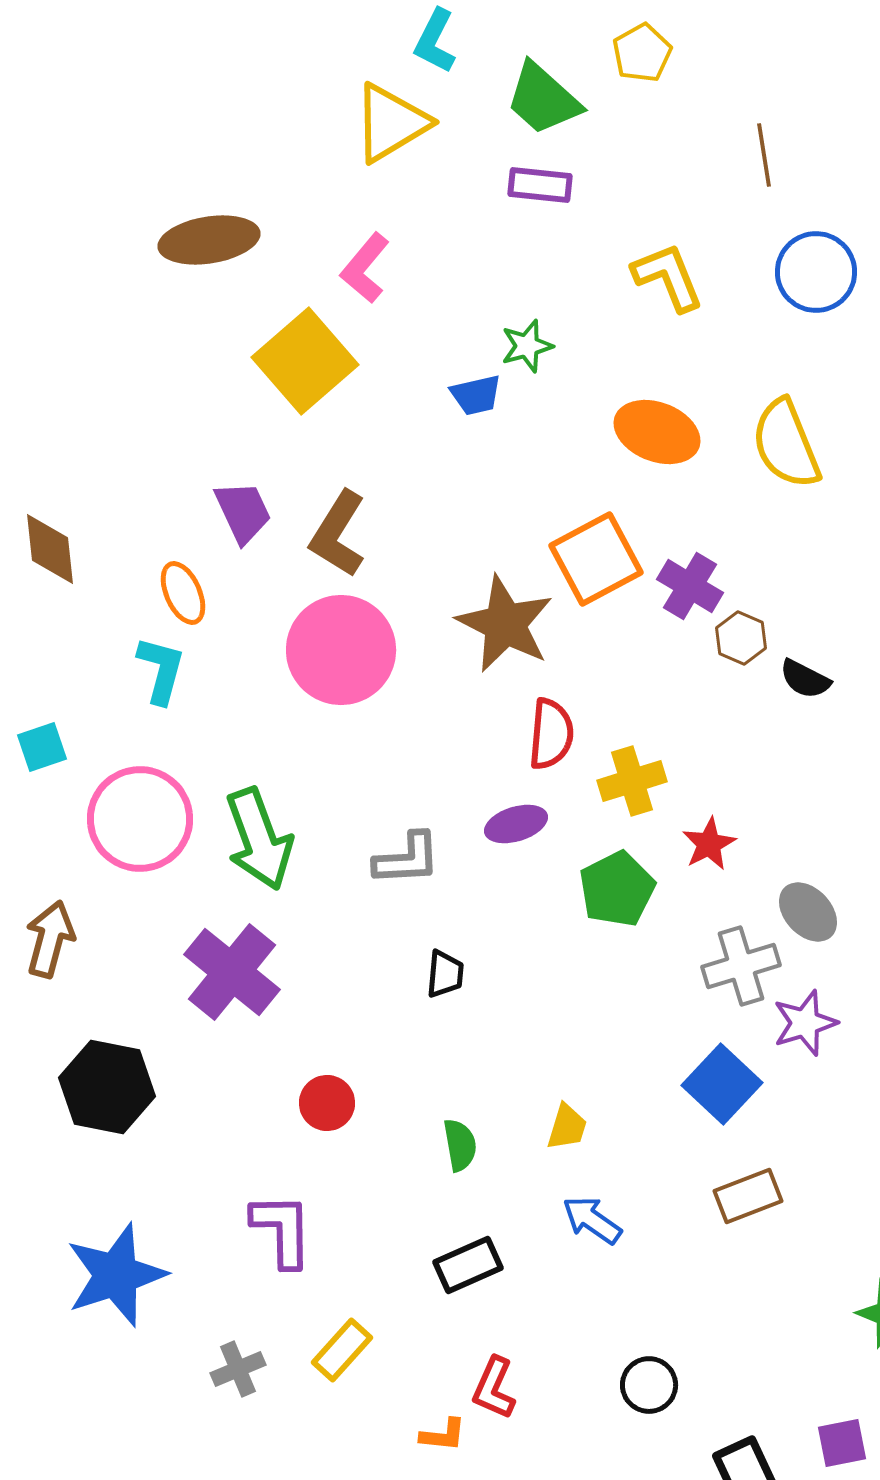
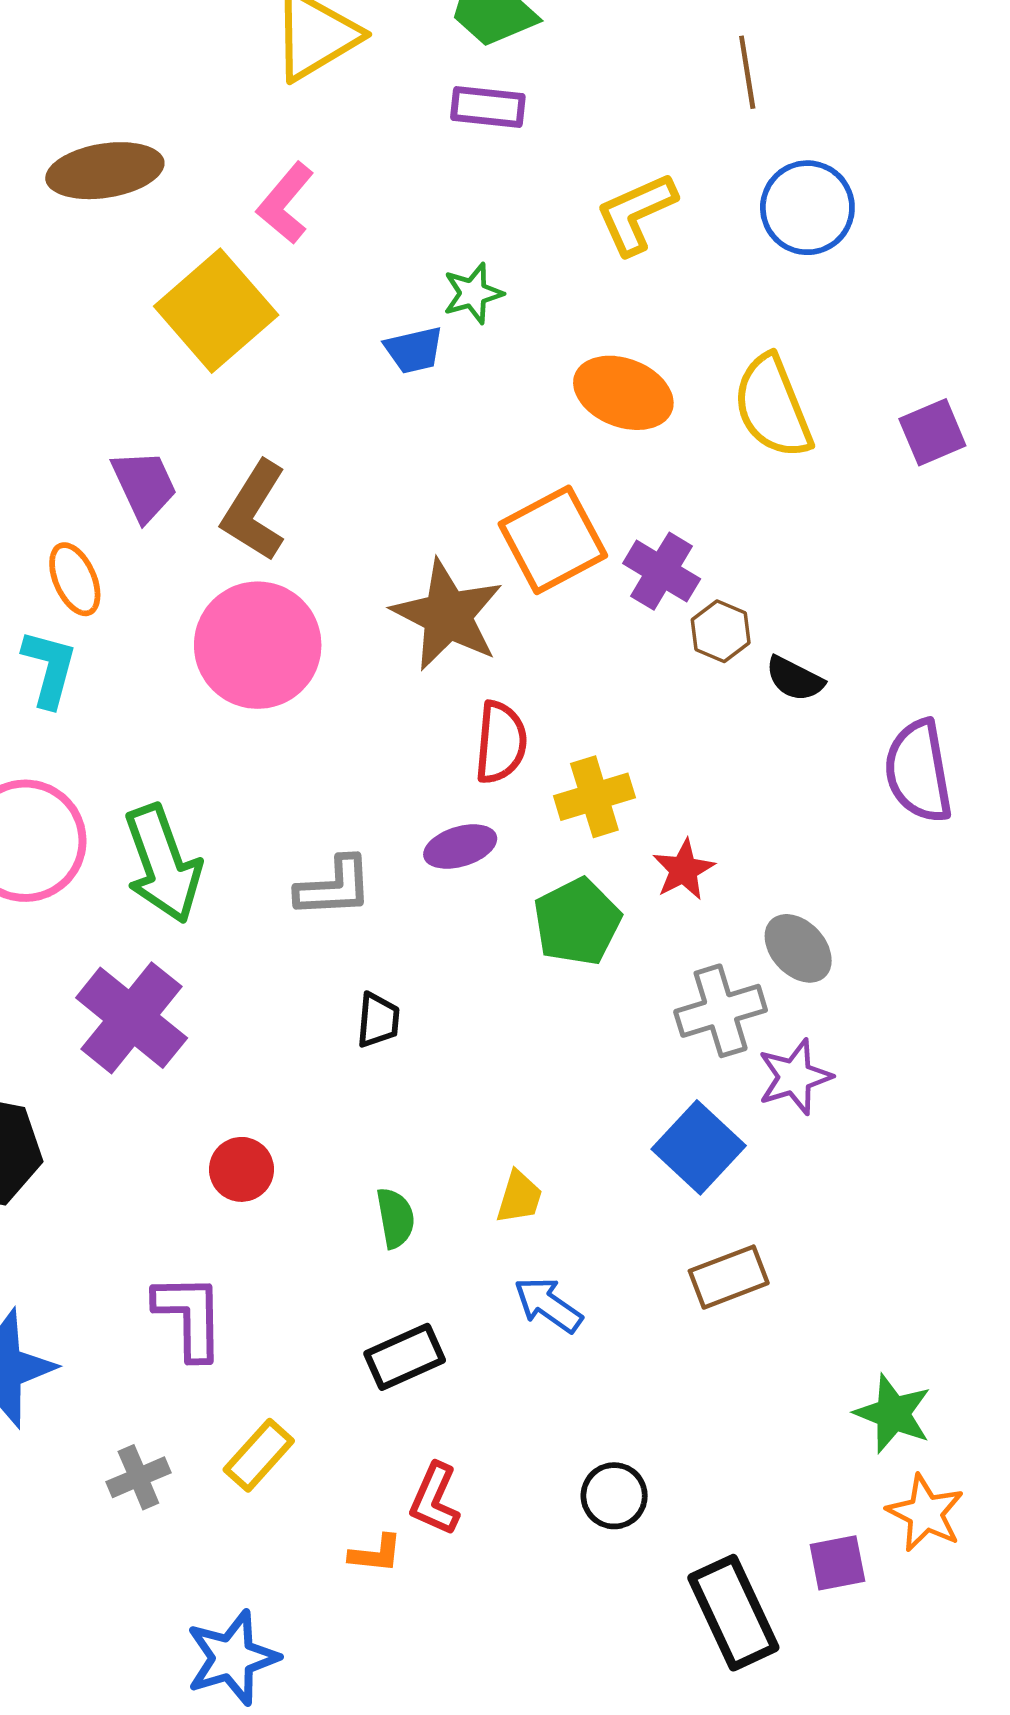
yellow L-shape: (668, 277) -> (636, 213), turned -92

